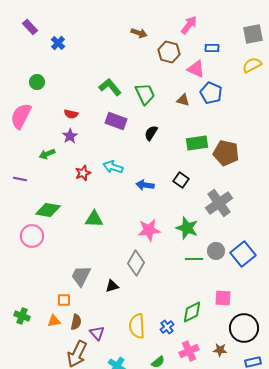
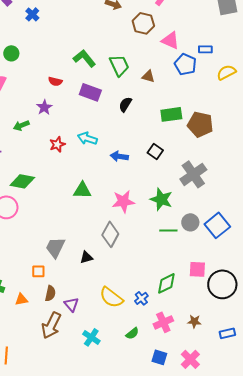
blue rectangle: (212, 48) -> (205, 49), moved
yellow semicircle: (252, 65) -> (226, 72), moved
brown triangle: (183, 100) -> (148, 76), moved
red semicircle: (71, 114) -> (55, 81), moved
green triangle: (94, 219) -> (82, 190), moved
orange triangle: (54, 321) -> (21, 299), moved
yellow semicircle: (137, 326) -> (111, 297), turned -50
black circle: (244, 328) -> (222, 284), moved

